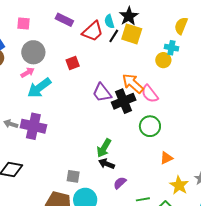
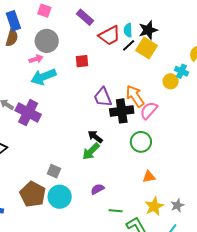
pink semicircle: (150, 94) -> (149, 110), turned 66
black arrow: (107, 164) -> (95, 137), moved

